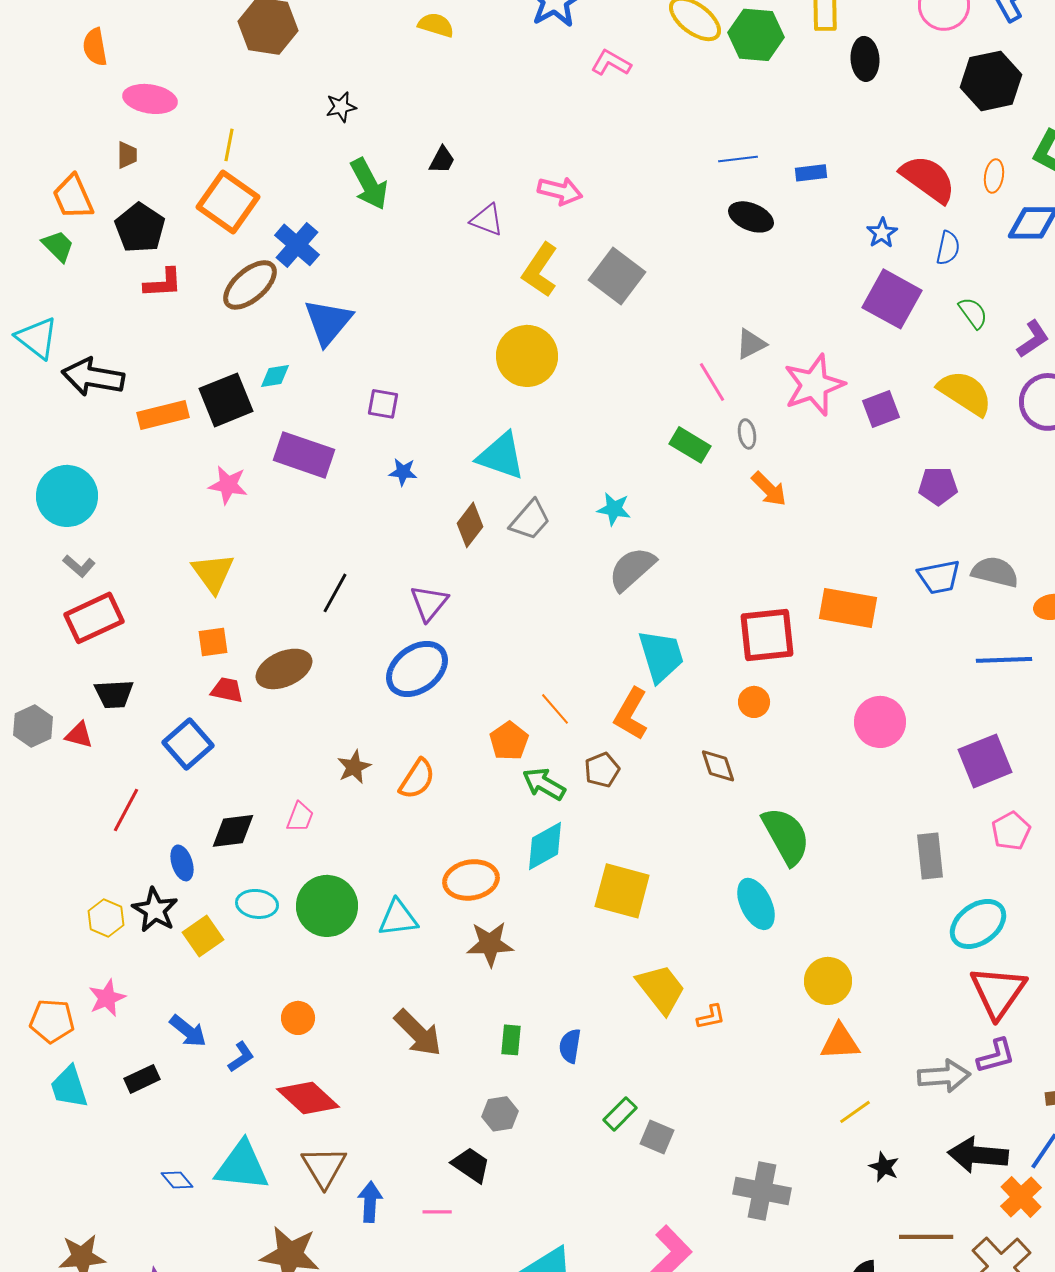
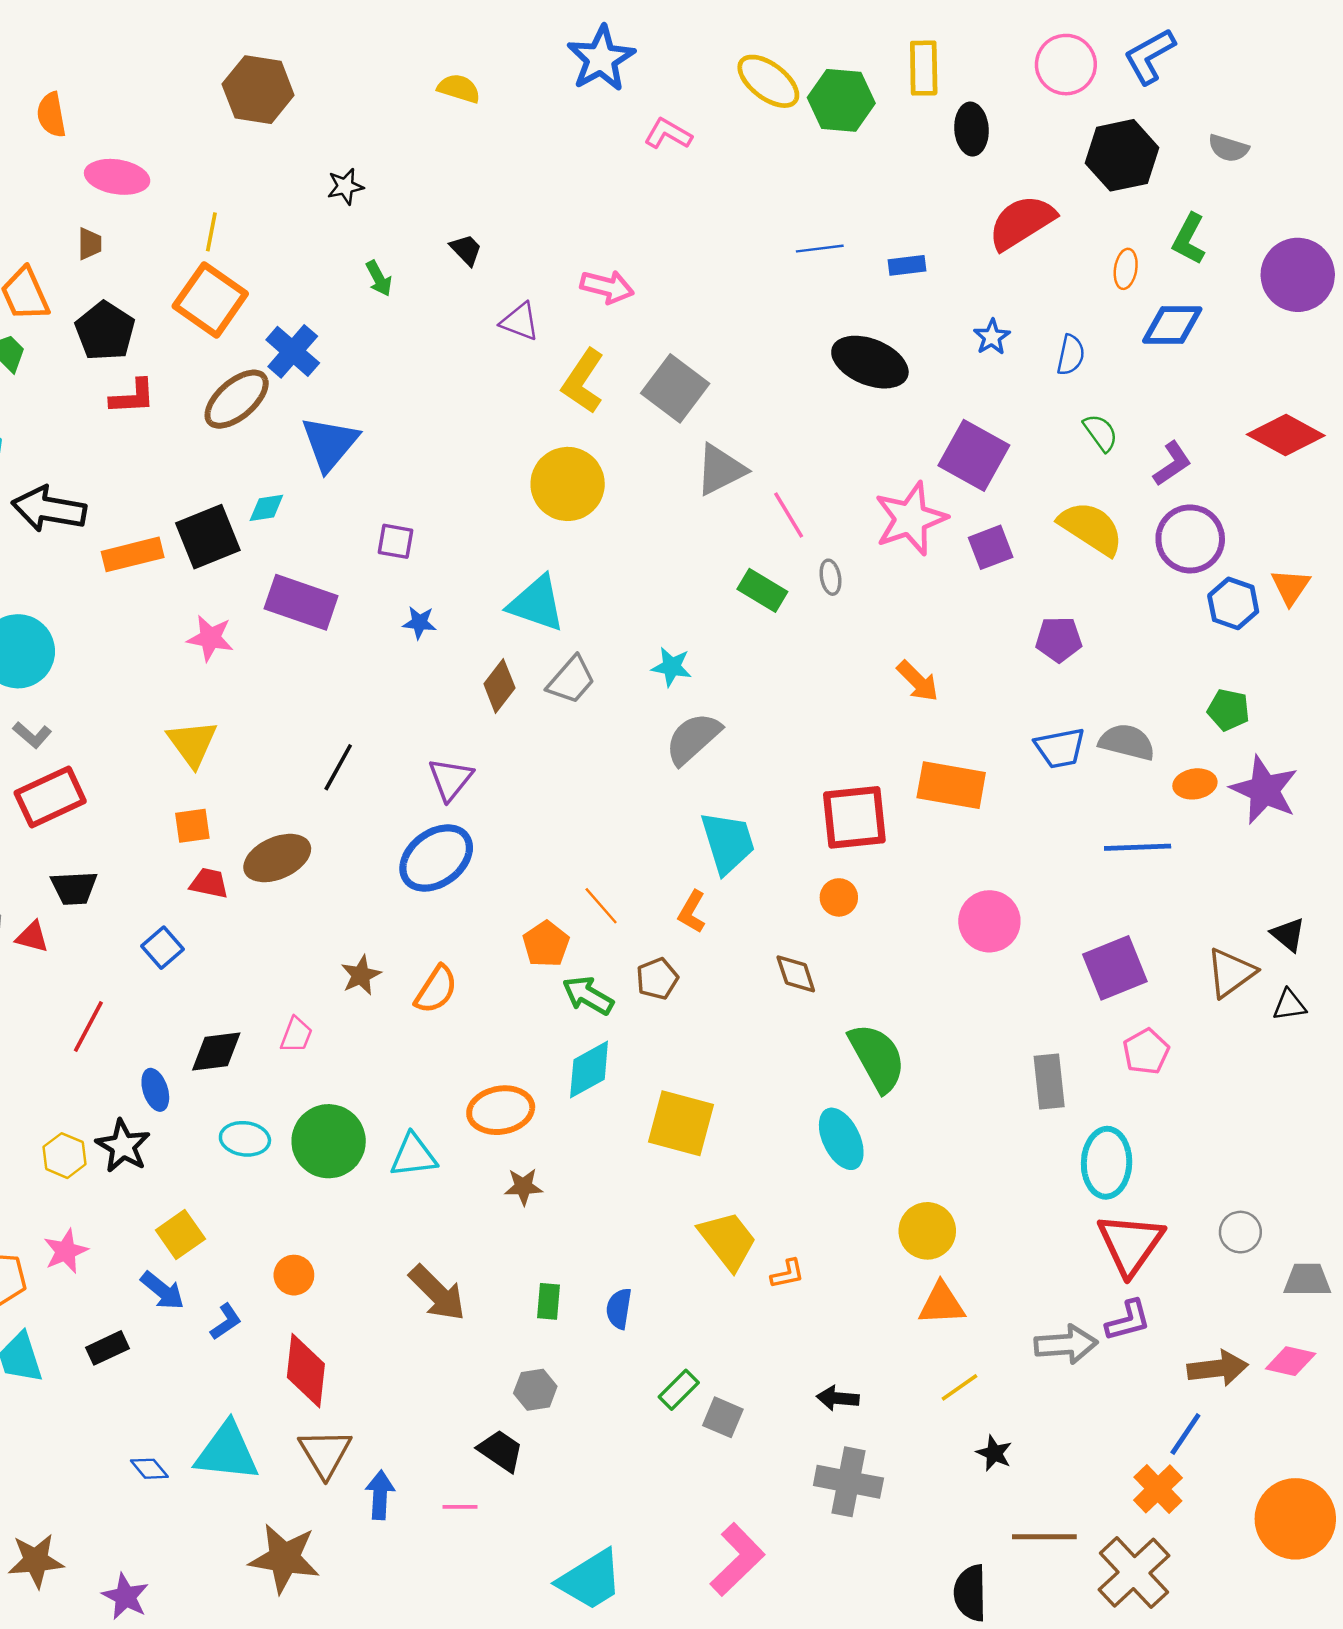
black trapezoid: (442, 160) -> (466, 250), turned -72
red semicircle: (928, 179) -> (1022, 222), moved, turned -68
green arrow: (369, 184) -> (379, 278), size x0.6
black ellipse: (751, 217) -> (870, 362), moved, size x1.4
purple square: (892, 299) -> (974, 455), moved
gray triangle: (751, 344) -> (721, 470), moved, size x1.4
orange arrow: (769, 489) -> (918, 681), moved
orange L-shape: (631, 714) -> (692, 912), size x0.7
blue square: (188, 744) -> (162, 948), size x0.7
cyan ellipse: (978, 924) -> (1107, 1163), turned -52
yellow square: (203, 936) -> (180, 1234), moved
brown star: (490, 944) -> (523, 1187), size x0.7
red diamond: (308, 1098) -> (306, 1371), turned 54
black arrow: (978, 1155) -> (838, 1398), moved, size x0.6

